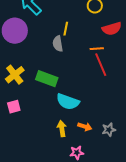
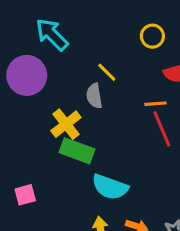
yellow line: (66, 29) -> (107, 72), turned -56
yellow cross: (15, 75) -> (66, 124), moved

